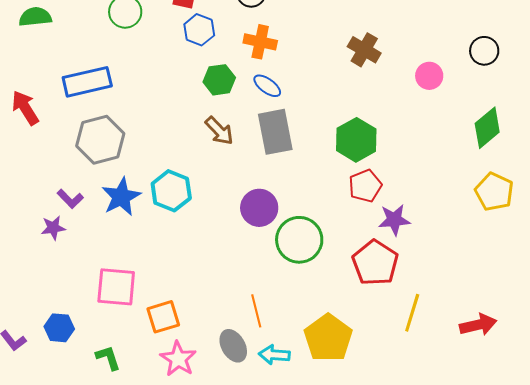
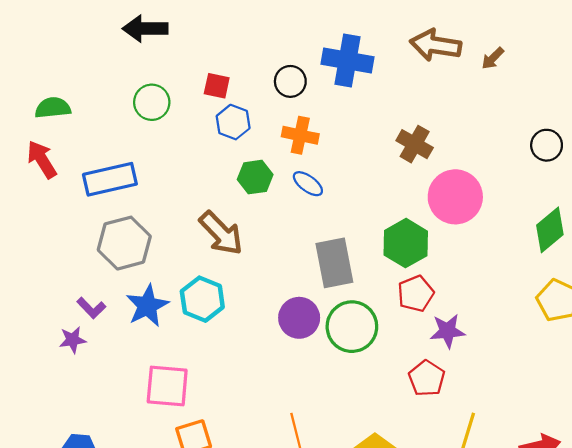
pink circle: (429, 76) -> (455, 197), moved, size x1.8
red arrow: (25, 108) -> (42, 159), moved
brown arrow: (219, 131) -> (221, 233), moved, size x1.4
gray rectangle: (275, 132) -> (334, 263), moved
green circle: (299, 240) -> (352, 327), moved
red pentagon: (375, 263) -> (427, 378), size x0.7
pink square: (116, 287) -> (167, 386), moved

